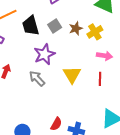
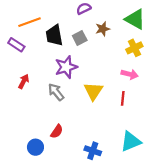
brown star: (76, 28) -> (103, 29), moved
yellow cross: (95, 32) -> (134, 48), moved
red semicircle: (56, 124) -> (57, 131), moved

